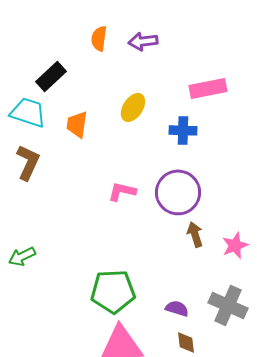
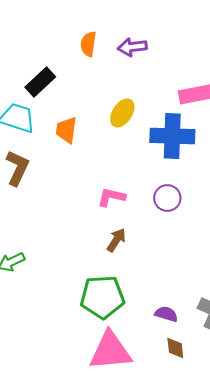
blue cross: (183, 130) -> (172, 136), size x1.6
purple circle: (178, 192) -> (167, 198), size x0.6
brown arrow: (195, 234) -> (116, 240), moved, turned 50

